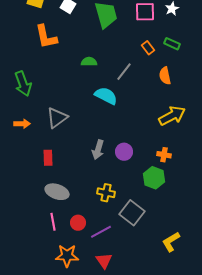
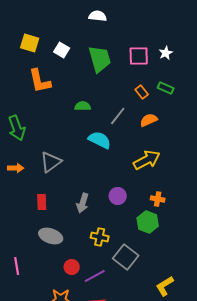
orange semicircle: (165, 76) -> (149, 120), moved, turned 78
yellow arrow: (172, 116) -> (147, 160), moved
gray arrow: (98, 150) -> (83, 203), moved
pink line: (53, 222) -> (17, 266), moved

